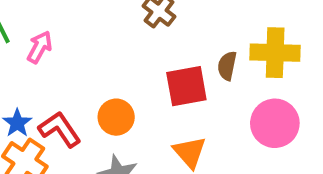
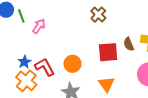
brown semicircle: (227, 66) -> (129, 44), turned -40

